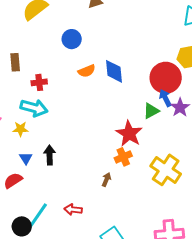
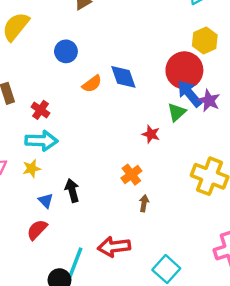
red cross: (39, 82) -> (40, 110), turned -35
blue arrow: (165, 98) -> (190, 94), size x1.4
red star: (129, 134) -> (151, 134), moved, size x0.6
orange cross: (123, 157) -> (131, 175), moved
red arrow: (73, 210) -> (114, 247), size x1.5

